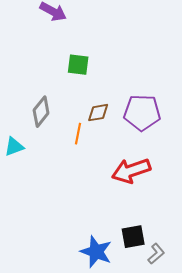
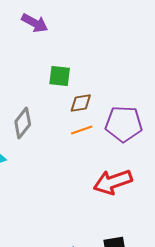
brown diamond: (98, 113) -> (81, 103), moved
orange line: (78, 134) -> (82, 130), moved, turned 60

